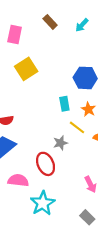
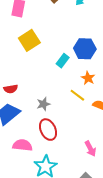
cyan rectangle: (64, 104) -> (63, 61), moved, turned 48
gray star: (60, 143) -> (43, 104), moved

